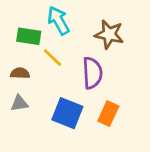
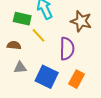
gray triangle: (19, 103) -> (20, 68), moved

